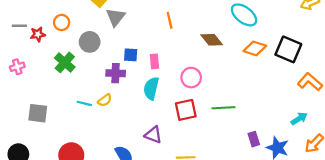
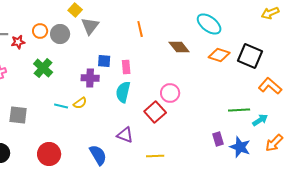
gray circle: (90, 42) -> (60, 34), moved
pink circle: (191, 78) -> (170, 93), moved
green line: (224, 108) -> (239, 110), moved
red square: (186, 110) -> (155, 112), turned -30

